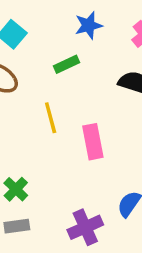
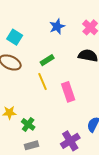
green rectangle: (67, 64) -> (47, 60), moved

